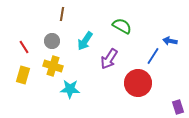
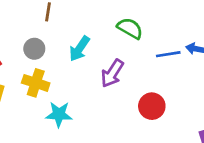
blue line: (153, 56) -> (168, 54), moved, turned 48
red circle: (138, 83) -> (152, 106), size x0.7

